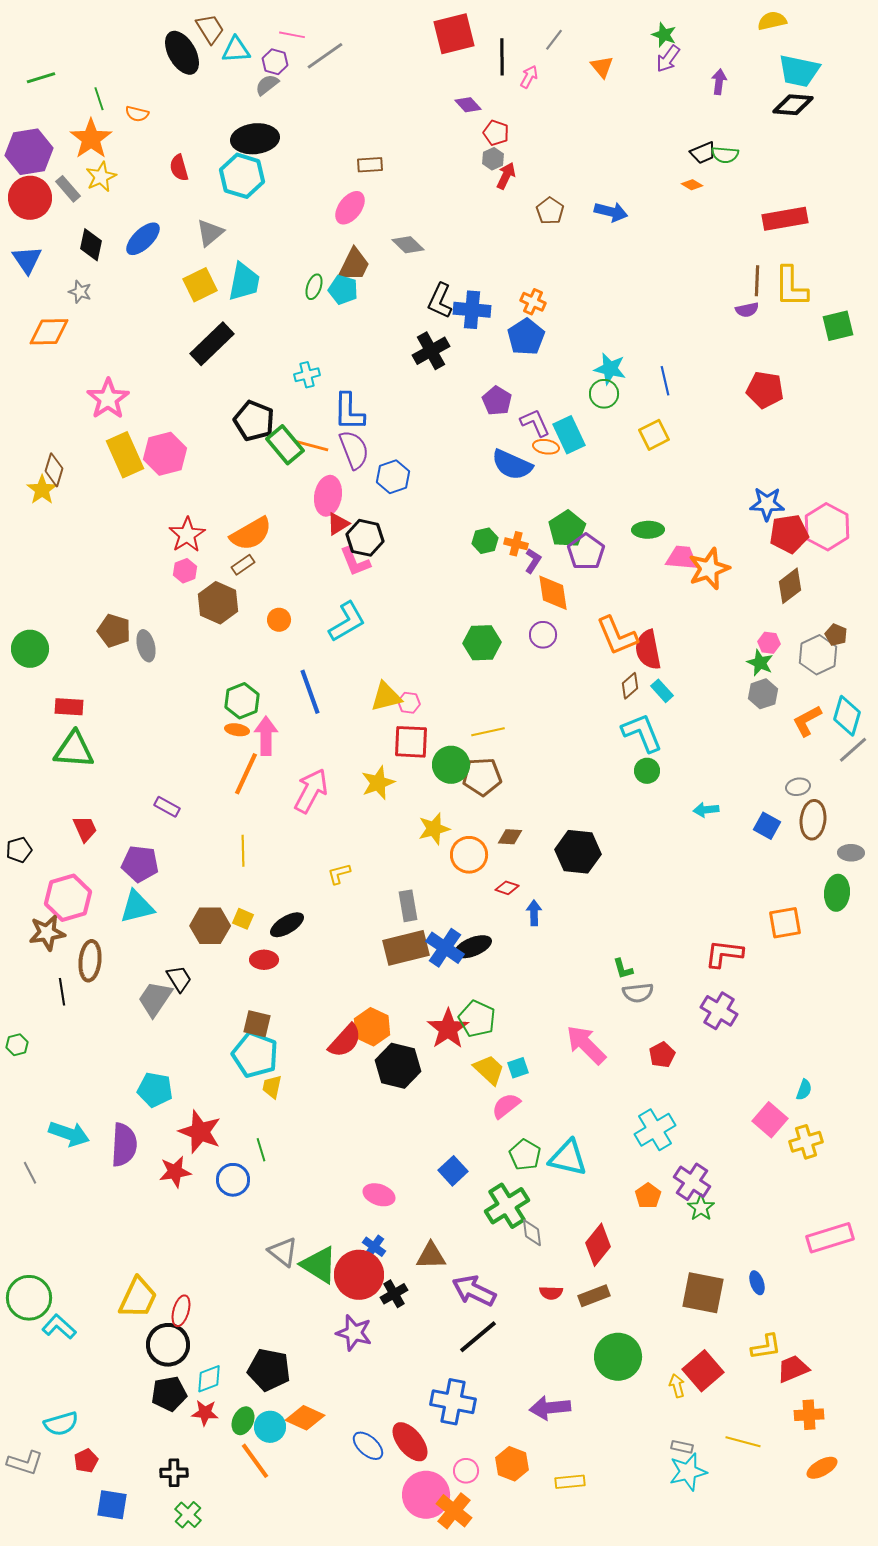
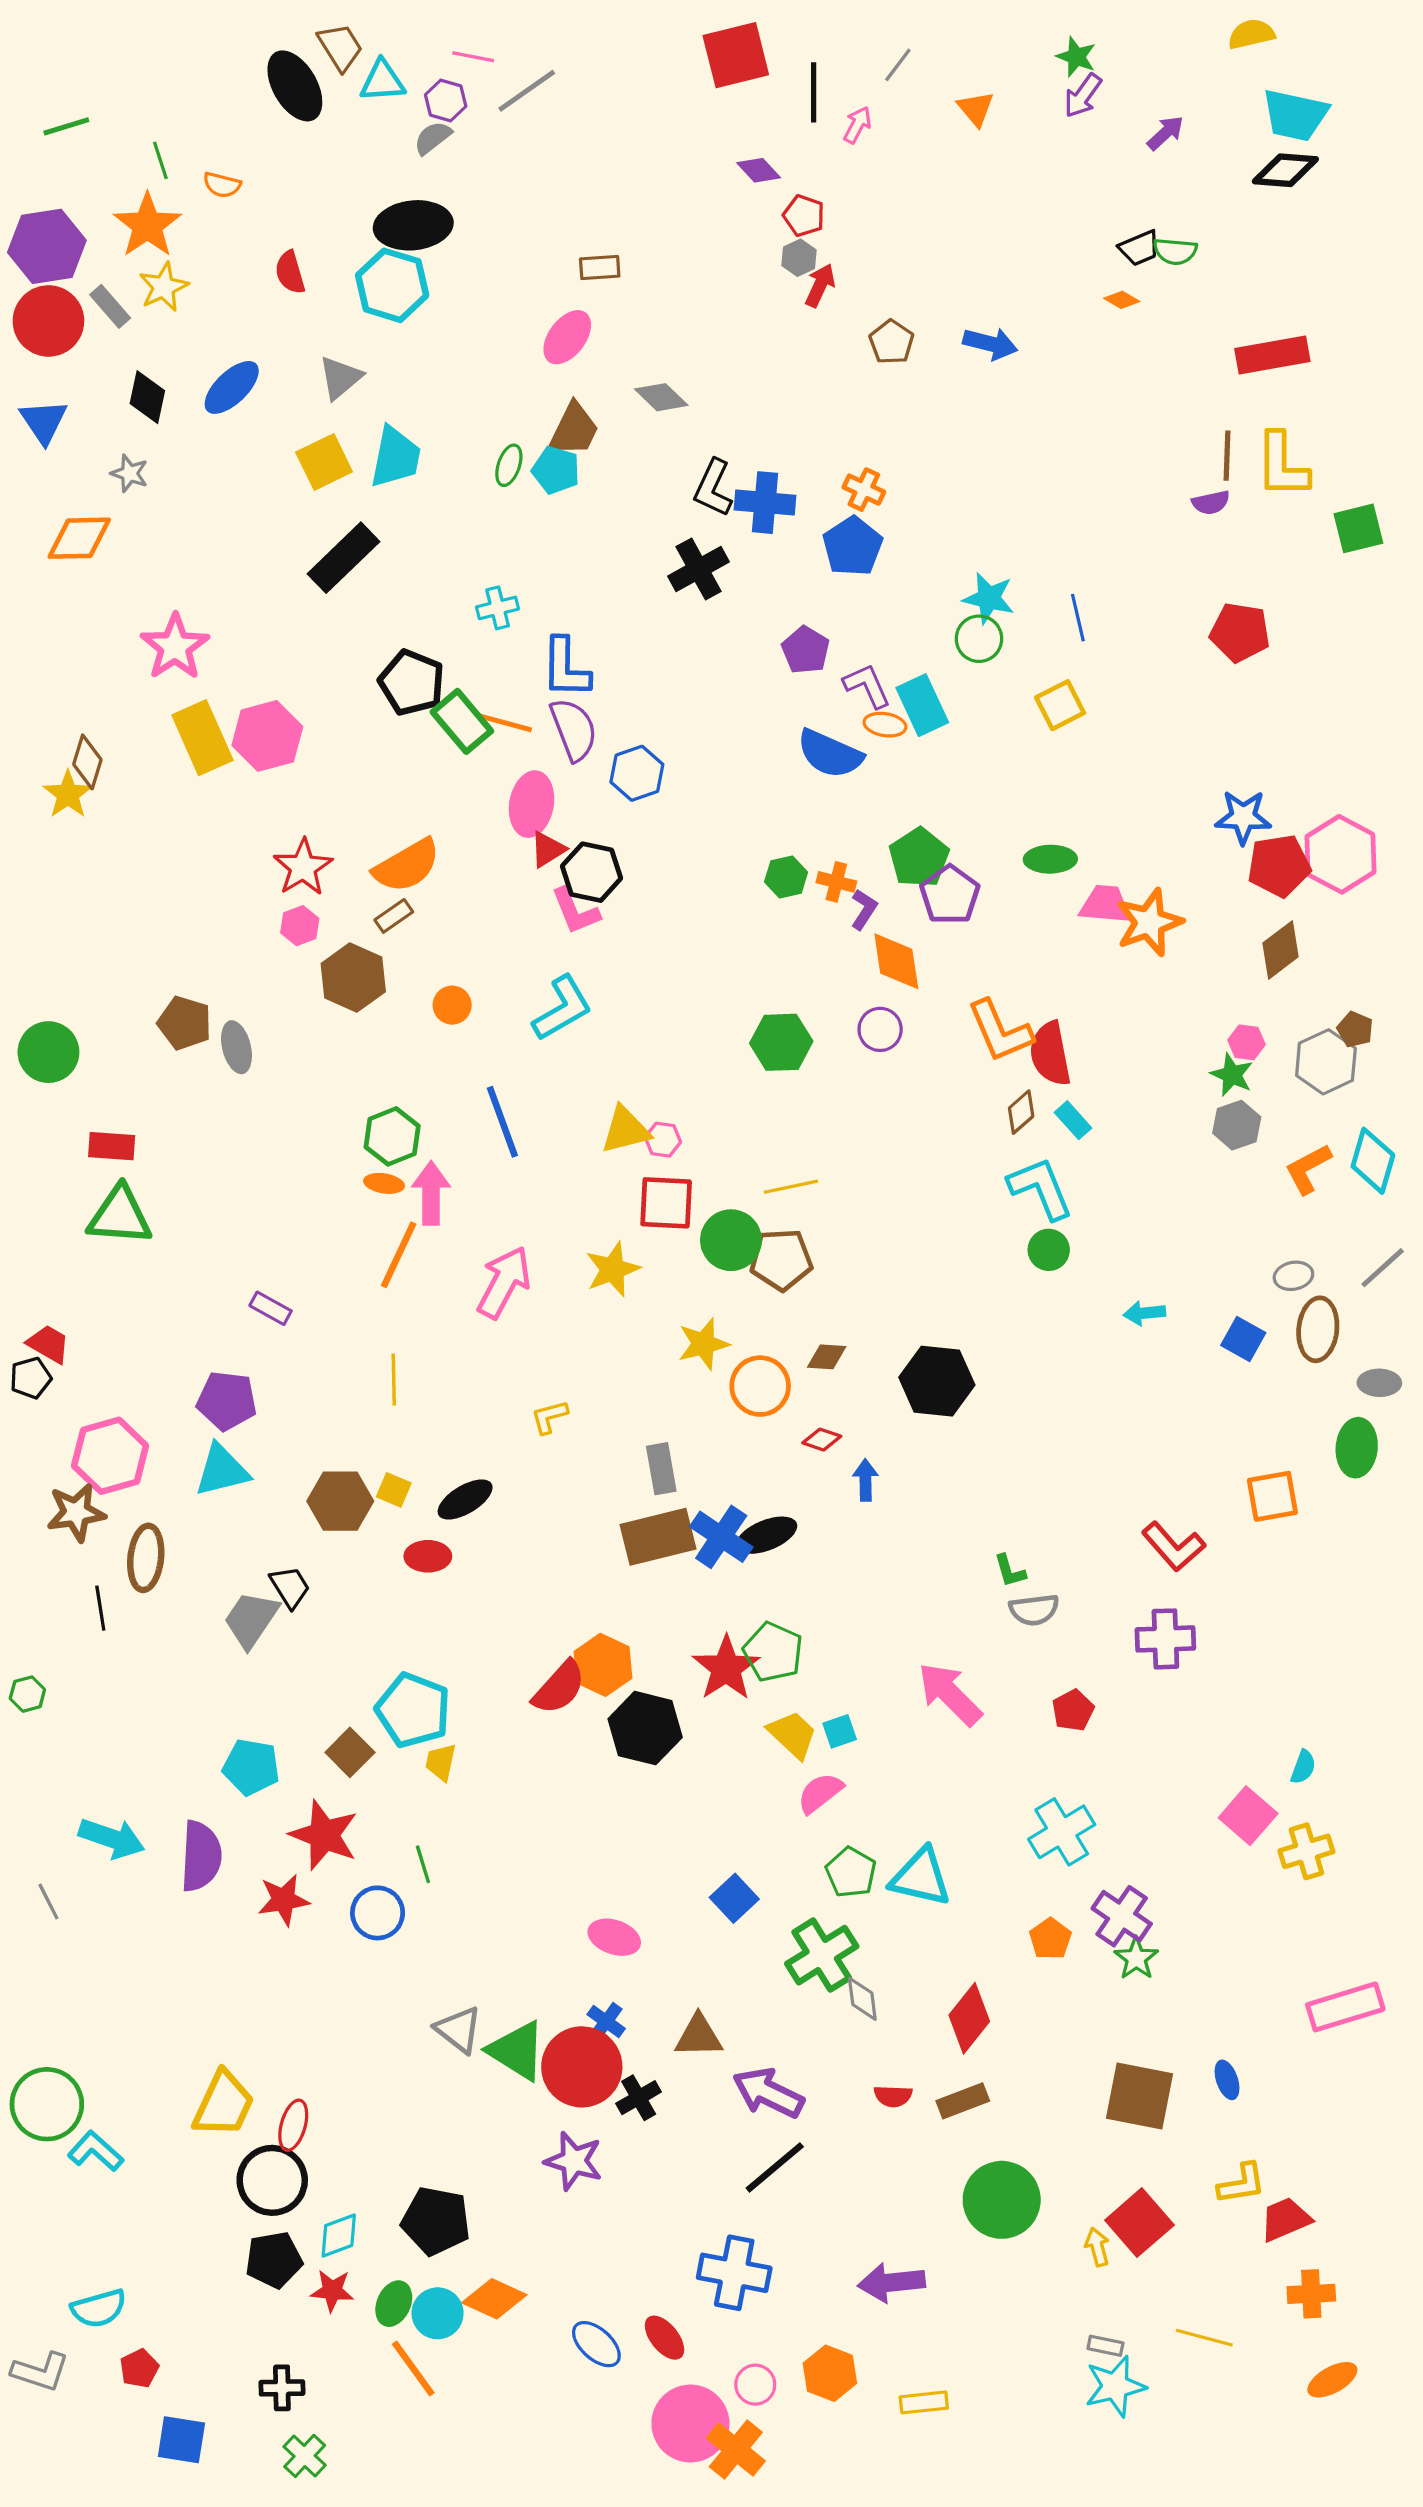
purple arrow: (719, 82) -> (1165, 133), turned 40
gray line: (853, 750) -> (1383, 1268), moved
red trapezoid: (85, 829) -> (48, 1344), moved, turned -36
red L-shape: (724, 954) -> (1174, 1547), turned -138
purple cross: (719, 1011) -> (1165, 1639), turned -33
brown square: (257, 1024) -> (350, 1752), moved, turned 32
red ellipse: (410, 1442) -> (664, 2338), size x0.7

